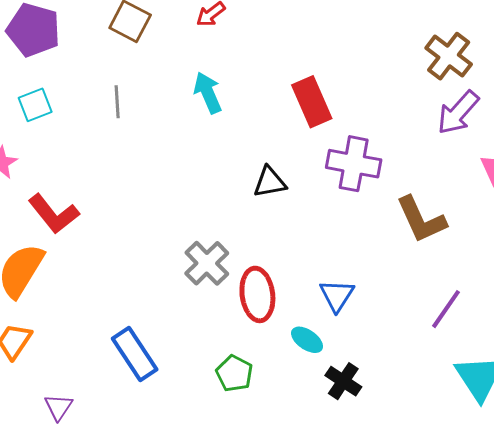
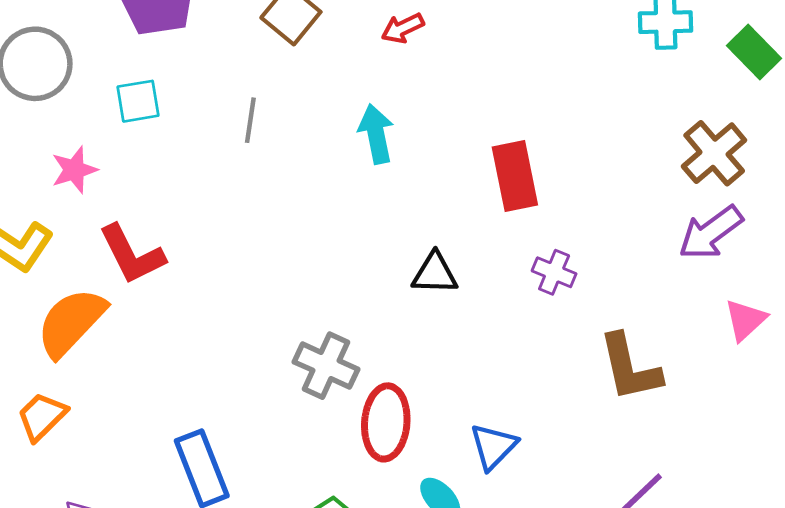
purple cross: (354, 164) -> (554, 272), size x0.6
gray cross: (207, 263) -> (326, 366), turned -33

